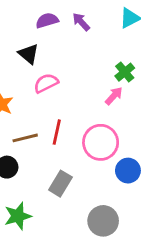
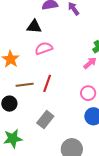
black triangle: (29, 54) -> (34, 27), turned -42
pink circle: (101, 142) -> (88, 93), moved, size x0.6

